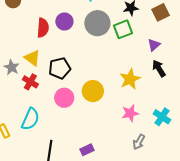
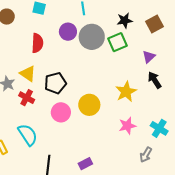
purple circle: (64, 21) -> (68, 32), moved
cyan semicircle: (30, 119) -> (28, 135), turned -55
gray arrow: (139, 142) -> (146, 155), moved

